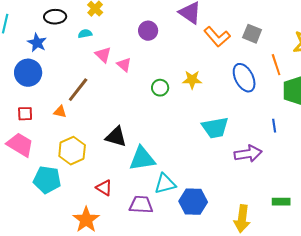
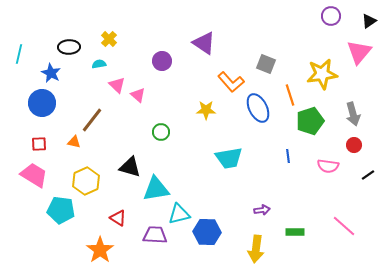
orange L-shape: (217, 37) -> (231, 82), moved
green circle: (160, 88) -> (161, 132), moved
purple arrow: (248, 154) -> (262, 210), moved, size x0.6

